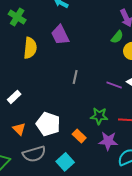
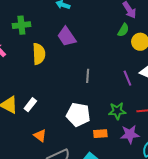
green cross: (17, 17) -> (21, 25), turned -30
purple line: (114, 85) -> (127, 78), turned 56
white pentagon: (48, 124) -> (78, 115), moved
orange rectangle: (79, 136) -> (100, 134), turned -40

